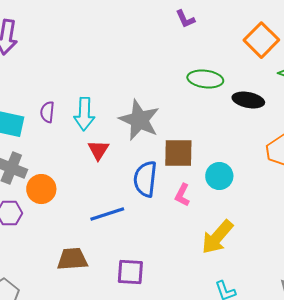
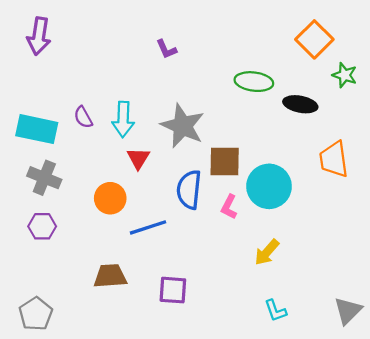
purple L-shape: (185, 19) -> (166, 49), moved
purple semicircle: (47, 112) -> (83, 117), turned -35
cyan circle: (219, 176) -> (269, 186), size x1.5
orange circle: (41, 189) -> (110, 198), moved
yellow arrow: (217, 237) -> (267, 252), size x0.7

